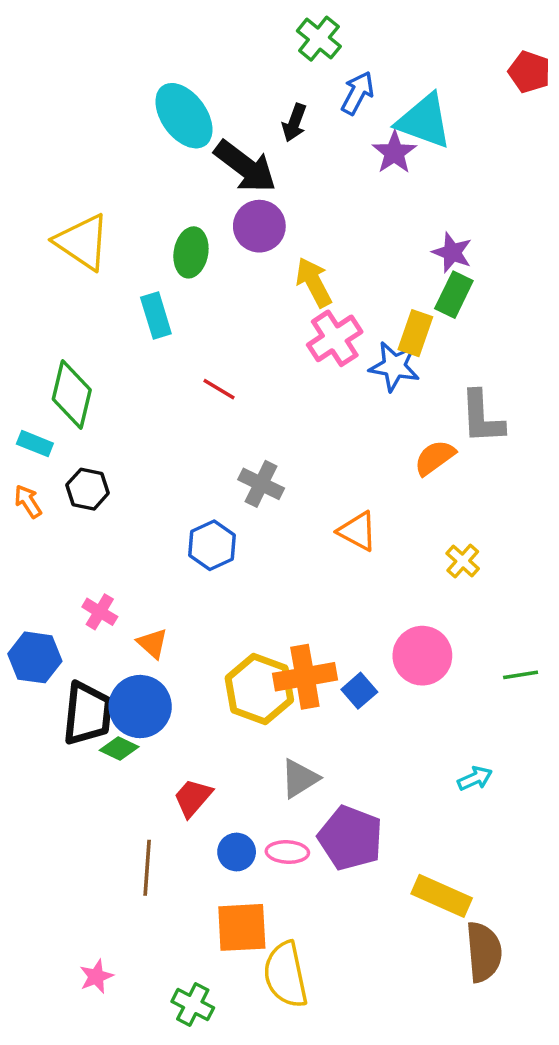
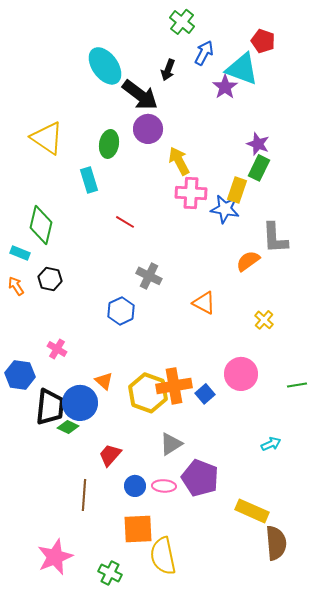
red pentagon: (529, 72) -> (263, 41), moved
pink cross: (335, 338) -> (191, 193), turned 36
orange triangle: (152, 643) -> (104, 381), moved
pink star: (96, 976) -> (55, 557), size x1.8

